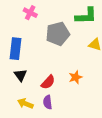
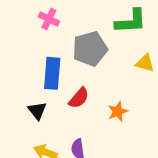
blue rectangle: (15, 49) -> (52, 73), moved
red semicircle: (48, 82) -> (79, 98), moved

